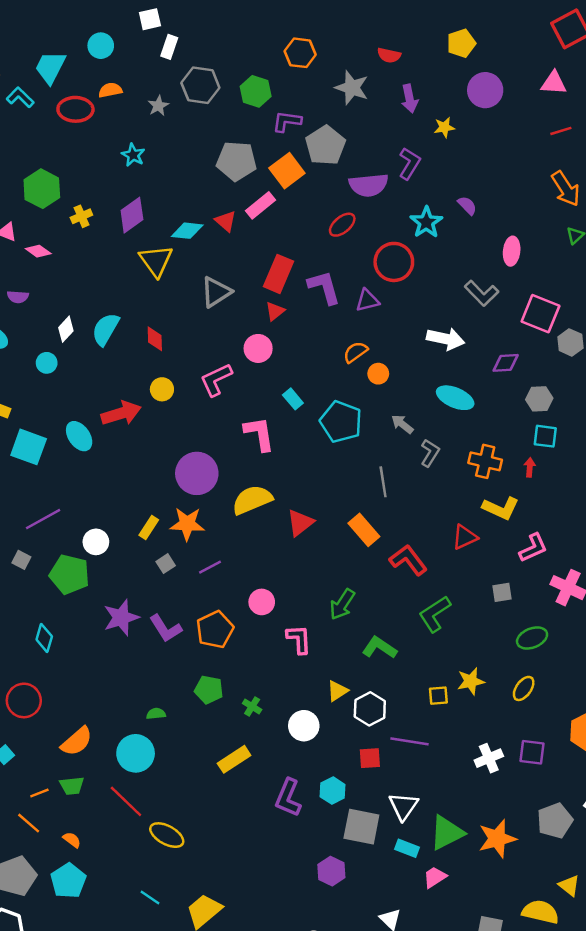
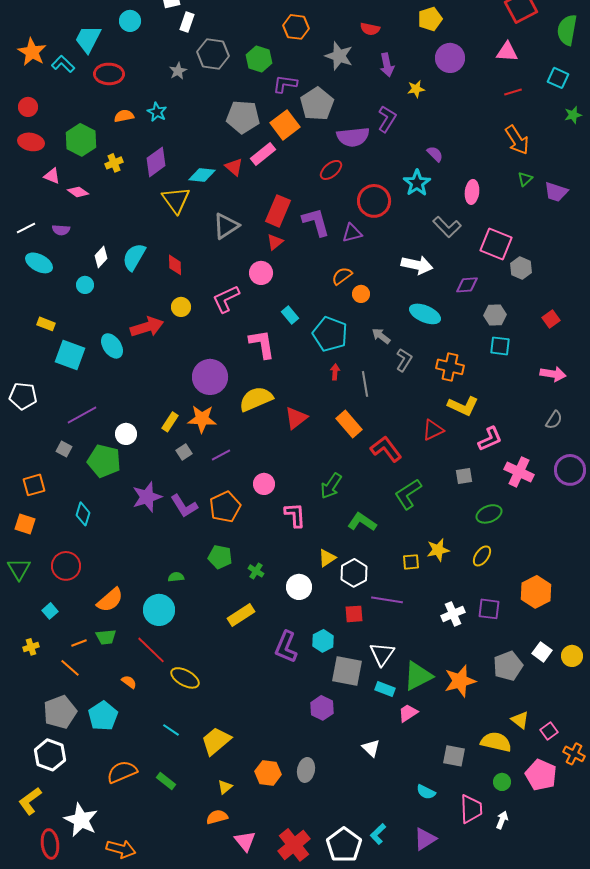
orange semicircle: (110, 90) -> (124, 116), moved
cyan star: (426, 222) -> (417, 183), moved
red arrow: (530, 467) -> (335, 372), moved
orange semicircle: (72, 840) -> (129, 682), moved

